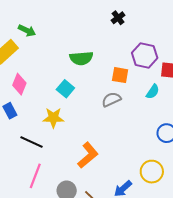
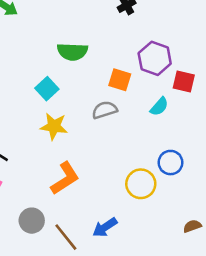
yellow star: (53, 118) -> (54, 126), moved
yellow circle: (152, 172) -> (141, 184), moved

